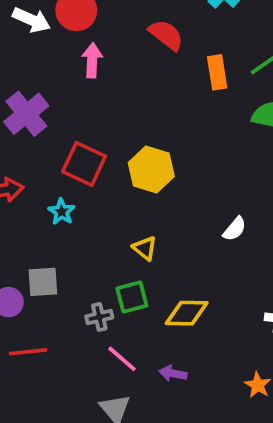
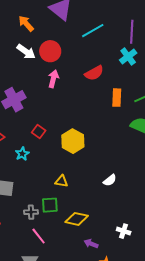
red semicircle: (166, 35) -> (94, 73), turned 102
red square: (84, 164) -> (39, 131), size x0.6
yellow triangle: (145, 248) -> (61, 181), turned -40
purple arrow: (173, 373) -> (91, 244), moved

